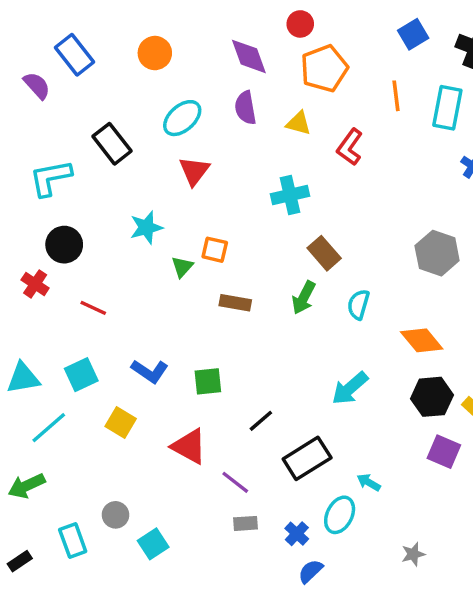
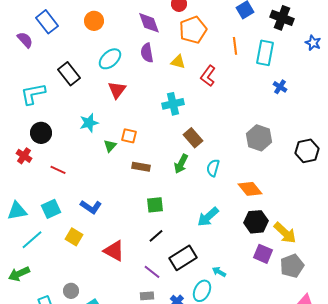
green square: (208, 381) -> (155, 205), moved
purple line: (235, 482) -> (152, 272), moved

